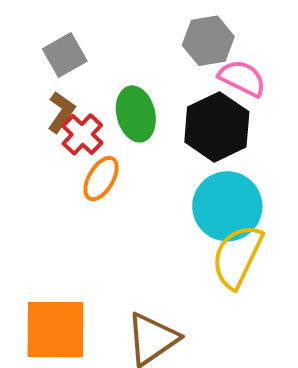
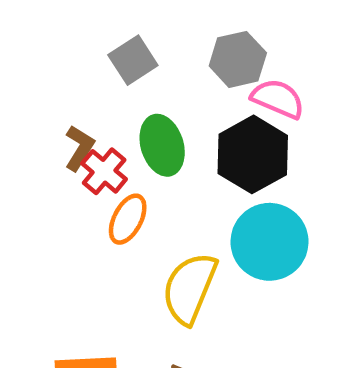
gray square: (65, 55) -> (133, 60), moved
yellow semicircle: (237, 256) -> (190, 288), moved

